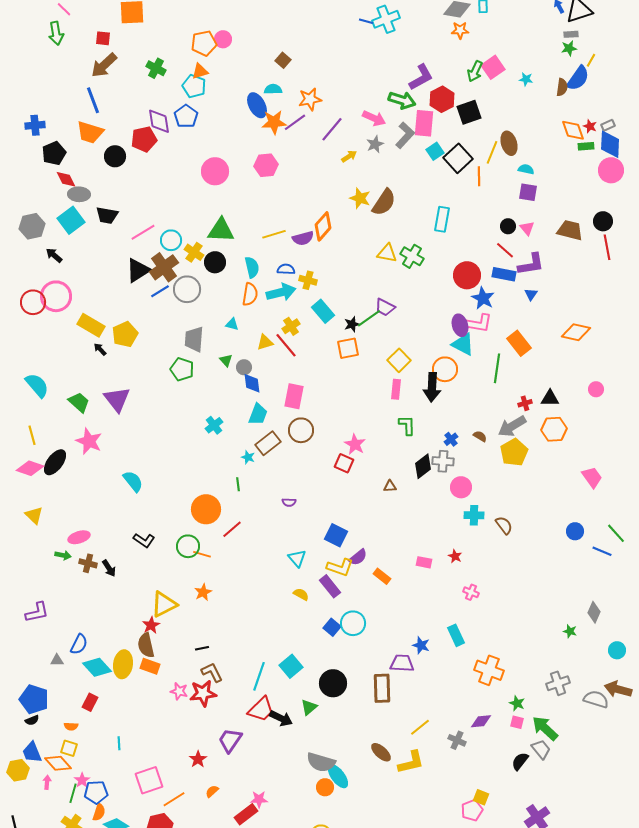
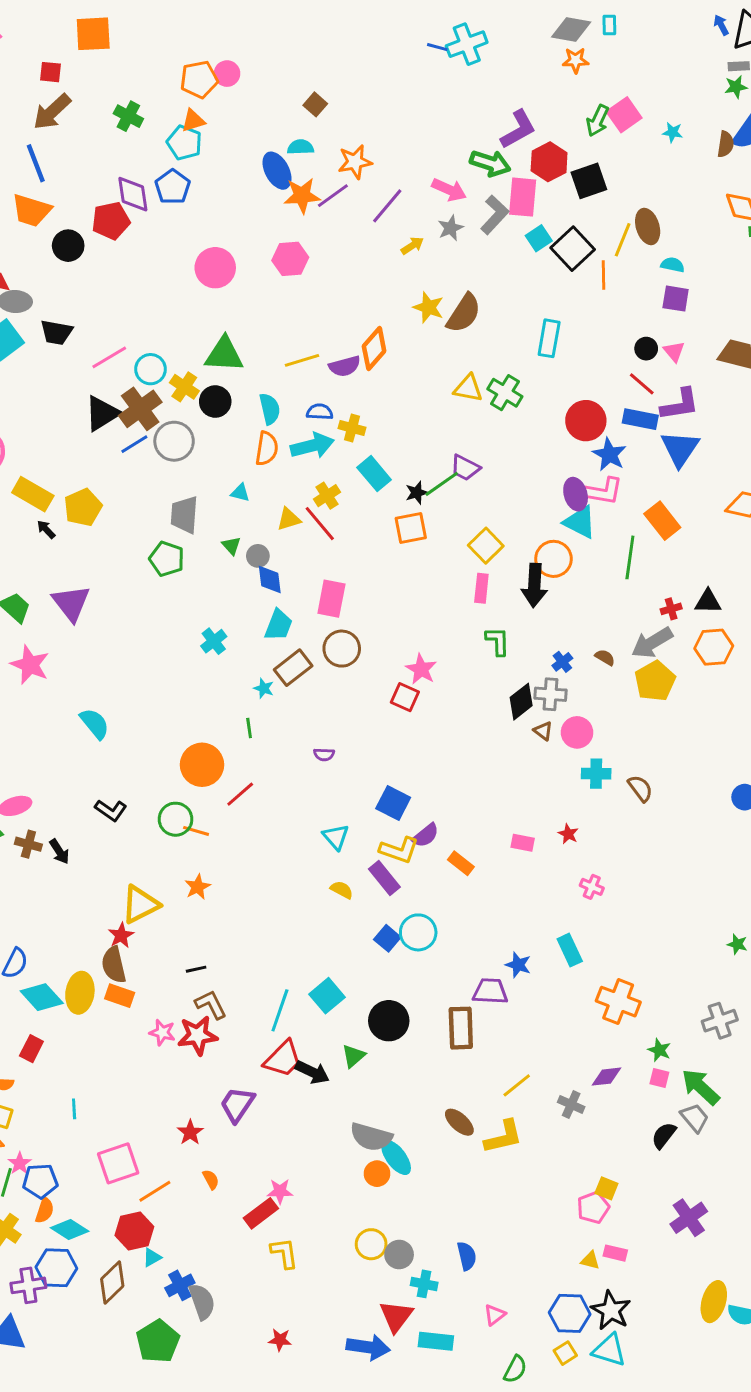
blue triangle: (531, 294) -> (680, 449), size x2.0
brown triangle: (390, 486) -> (543, 731), moved, turned 40
orange semicircle: (212, 791) -> (211, 1180), turned 104

